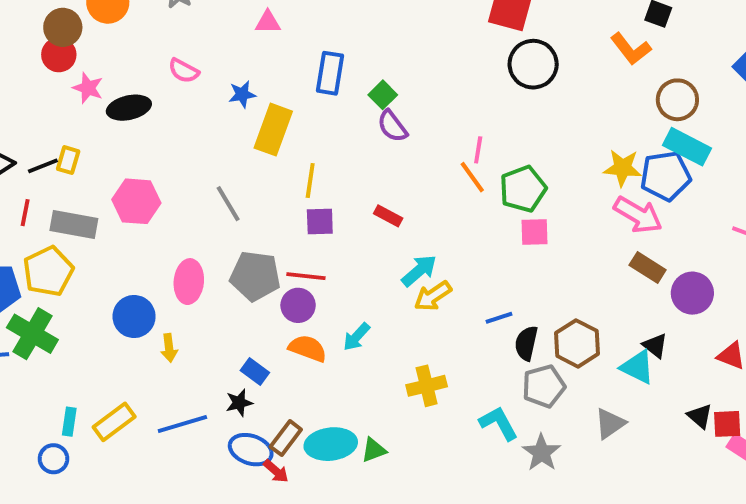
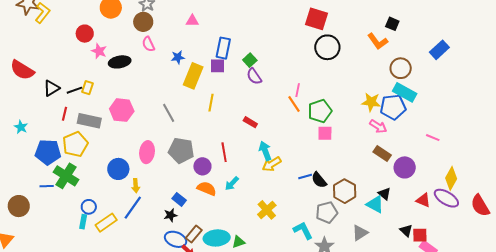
brown circle: (63, 27) -> (143, 22), moved
pink semicircle: (184, 71) -> (148, 44), turned 35
pink arrow: (638, 215) -> (378, 126), size x0.7
purple square: (320, 221) -> (218, 66), moved
cyan arrow: (419, 271) -> (265, 151), turned -72
red line: (306, 276) -> (224, 152), moved, turned 72
black semicircle: (526, 343) -> (319, 180), moved, turned -54
yellow cross: (427, 386) -> (267, 210), turned -30
blue line: (182, 424) -> (133, 208), moved, turned -40
blue circle: (53, 459) -> (89, 207), moved

